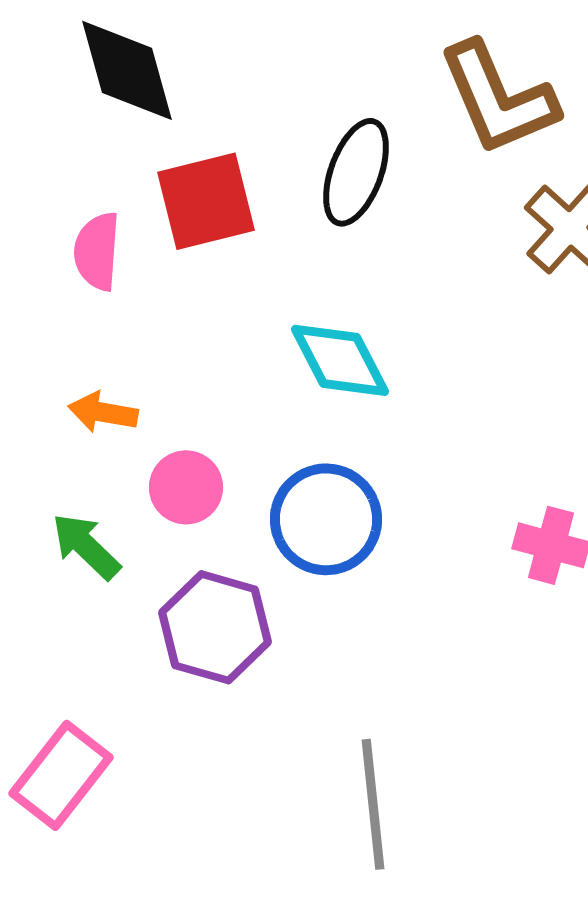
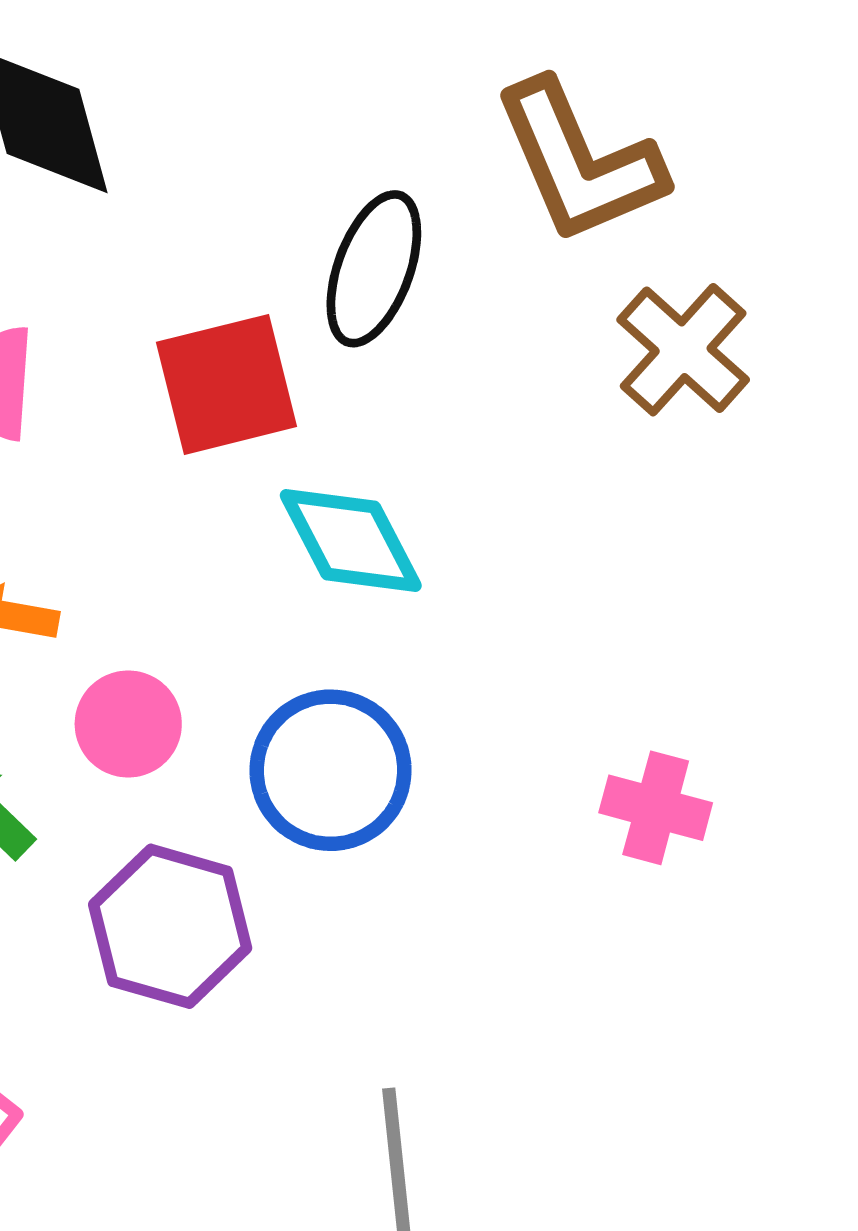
red square: (206, 201) -> (226, 384), moved

